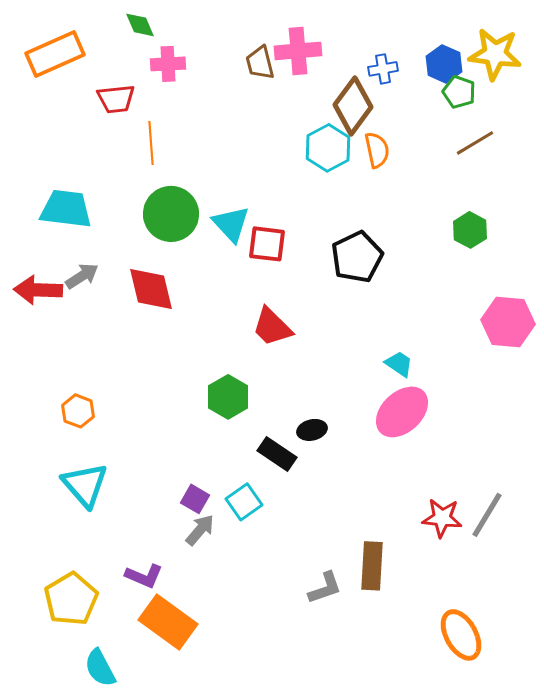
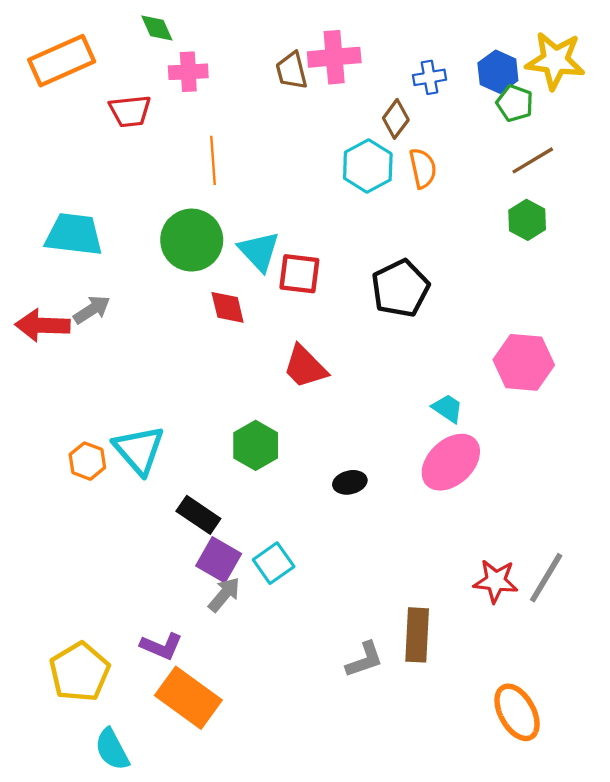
brown diamond: (353, 106) -> (396, 119), size x0.6
orange line: (151, 143) -> (213, 160), moved
green hexagon: (470, 230) -> (527, 220), moved
red diamond: (151, 289) -> (228, 307), moved, size x0.7
pink hexagon: (508, 322) -> (524, 362), moved
black rectangle: (277, 454) -> (198, 515), moved
cyan triangle: (85, 485) -> (139, 450), moved
purple square: (195, 499) -> (219, 560), size x1.4

